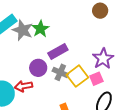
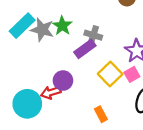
purple circle: (38, 68) -> (63, 81), moved
gray cross: (60, 72) -> (93, 35), moved

